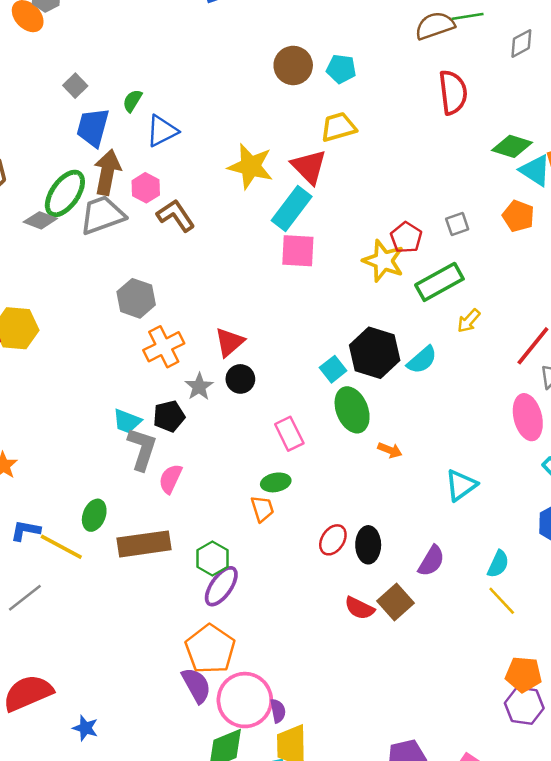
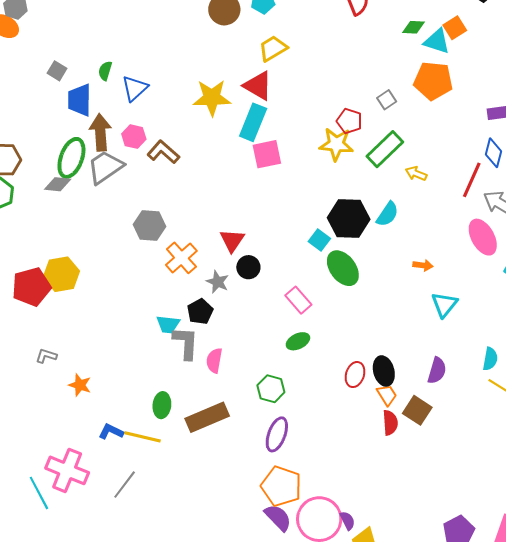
green diamond: (512, 146) -> (414, 27), size x0.7
orange pentagon: (518, 216) -> (433, 81), size x1.5
yellow arrow: (469, 321) -> (416, 174), turned 85
orange arrow: (390, 450) -> (423, 265), moved
orange trapezoid: (262, 509) -> (387, 395), moved
blue L-shape: (25, 531) -> (111, 432), turned 30
green hexagon: (212, 558) -> (271, 389), moved
red semicircle: (360, 608) -> (390, 423), turned -105

